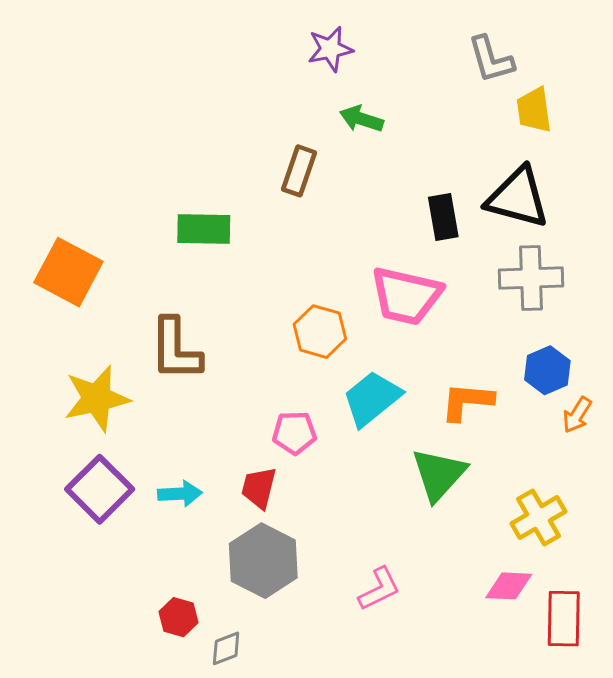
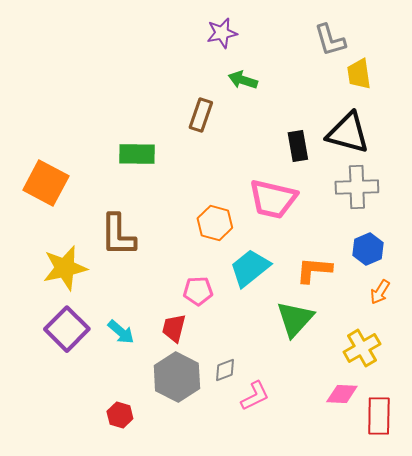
orange arrow: (577, 415) -> (380, 292), moved
cyan arrow: (180, 494) -> (121, 332), turned 44
gray diamond: (226, 648) -> (225, 370), moved

